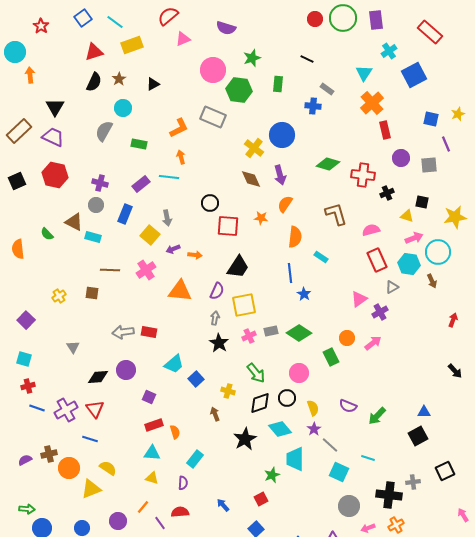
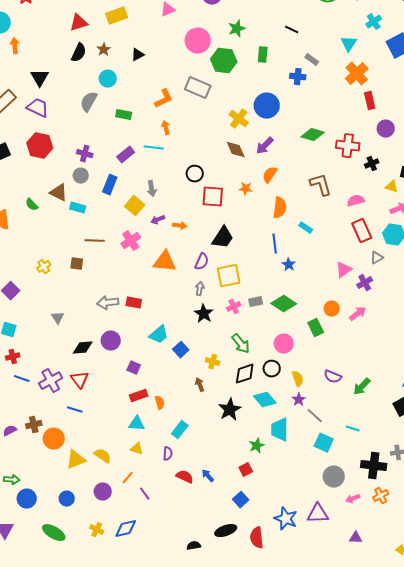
purple arrow: (280, 175) -> (265, 146), turned 60
yellow semicircle: (108, 468) -> (103, 456), moved
red semicircle: (180, 512) -> (185, 477), moved, turned 30

